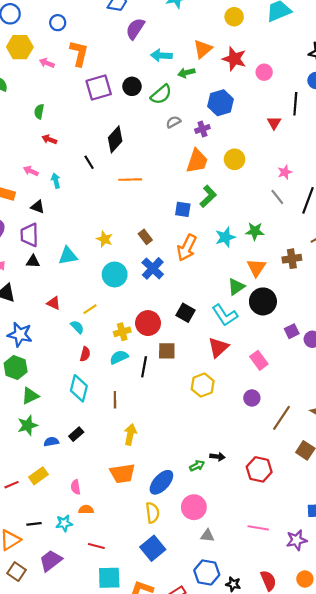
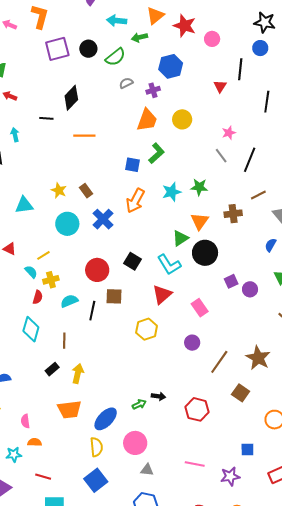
black line: (89, 162) -> (46, 118), turned -56
brown rectangle: (145, 237) -> (86, 191), moved
yellow cross: (122, 332) -> (51, 280), moved
black rectangle: (76, 434) -> (52, 369), moved

